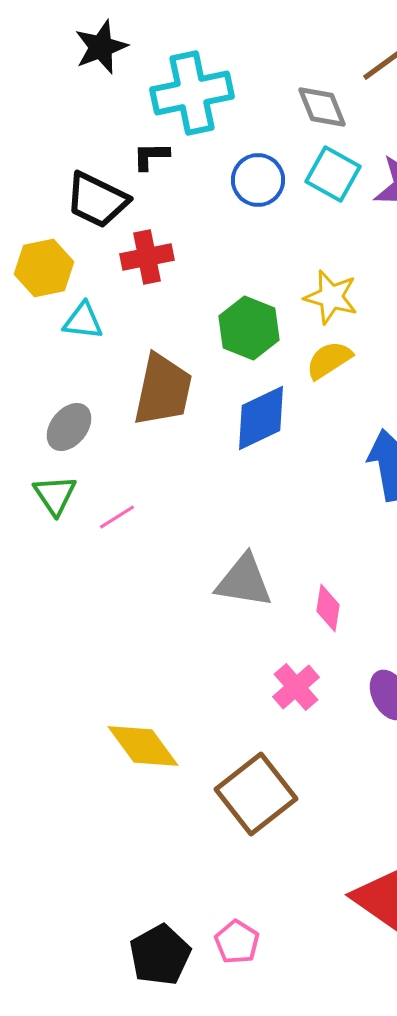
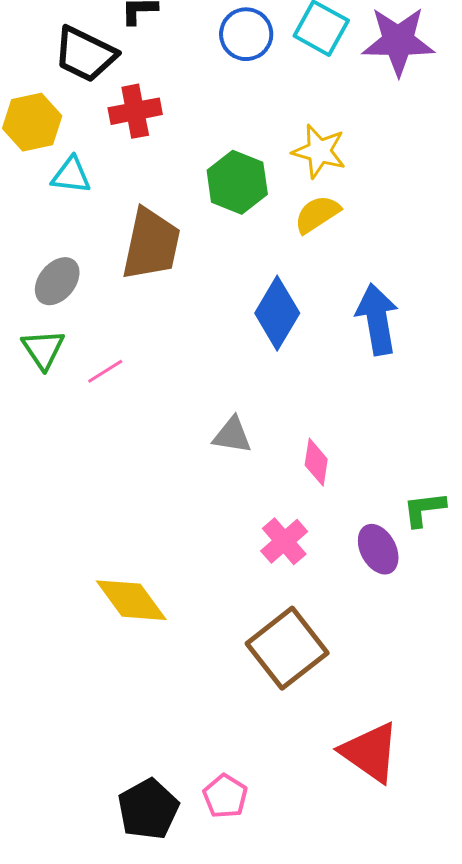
blue diamond: (261, 418) -> (277, 313), moved, turned -34
gray triangle: (244, 581) -> (232, 435), size x0.7
brown square: (256, 794) -> (287, 648), moved

